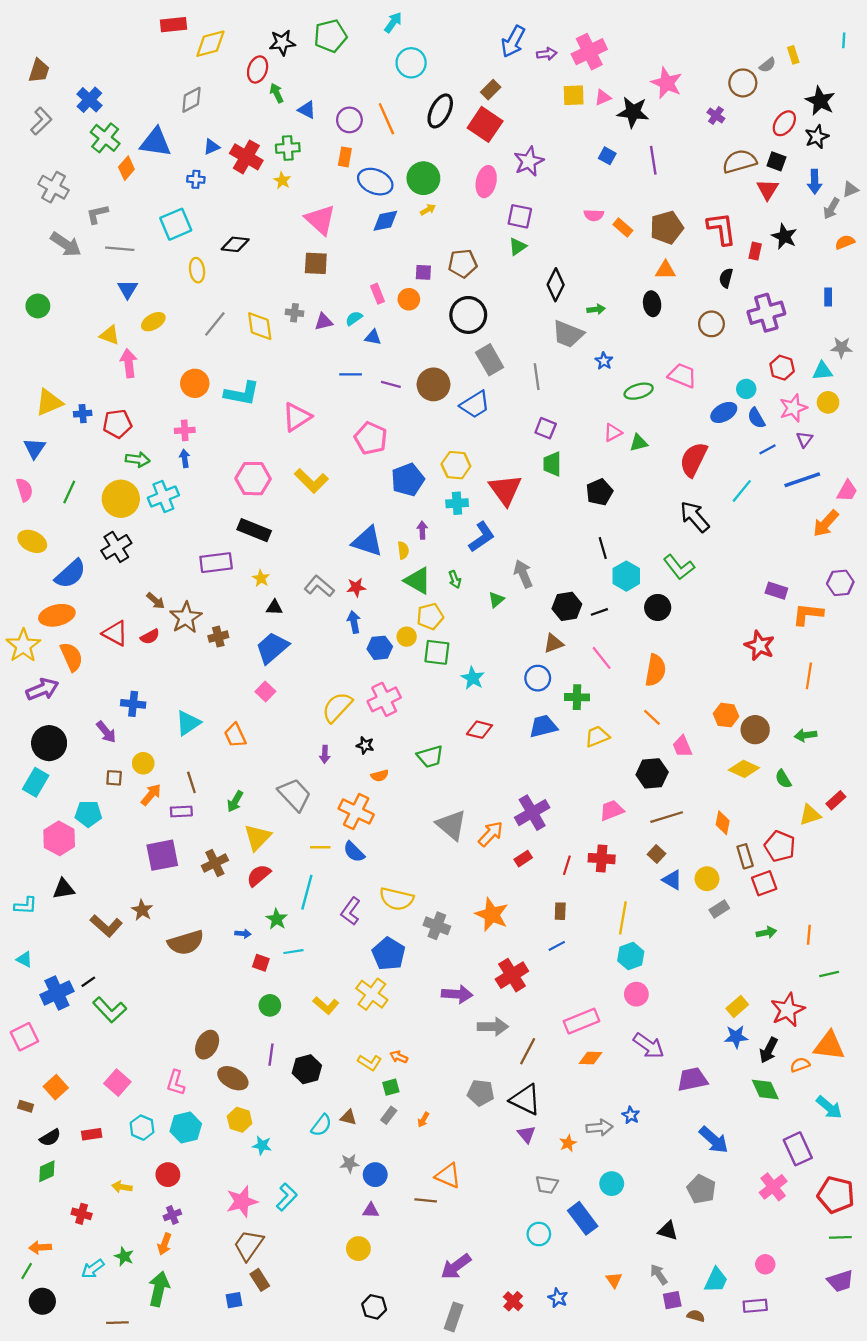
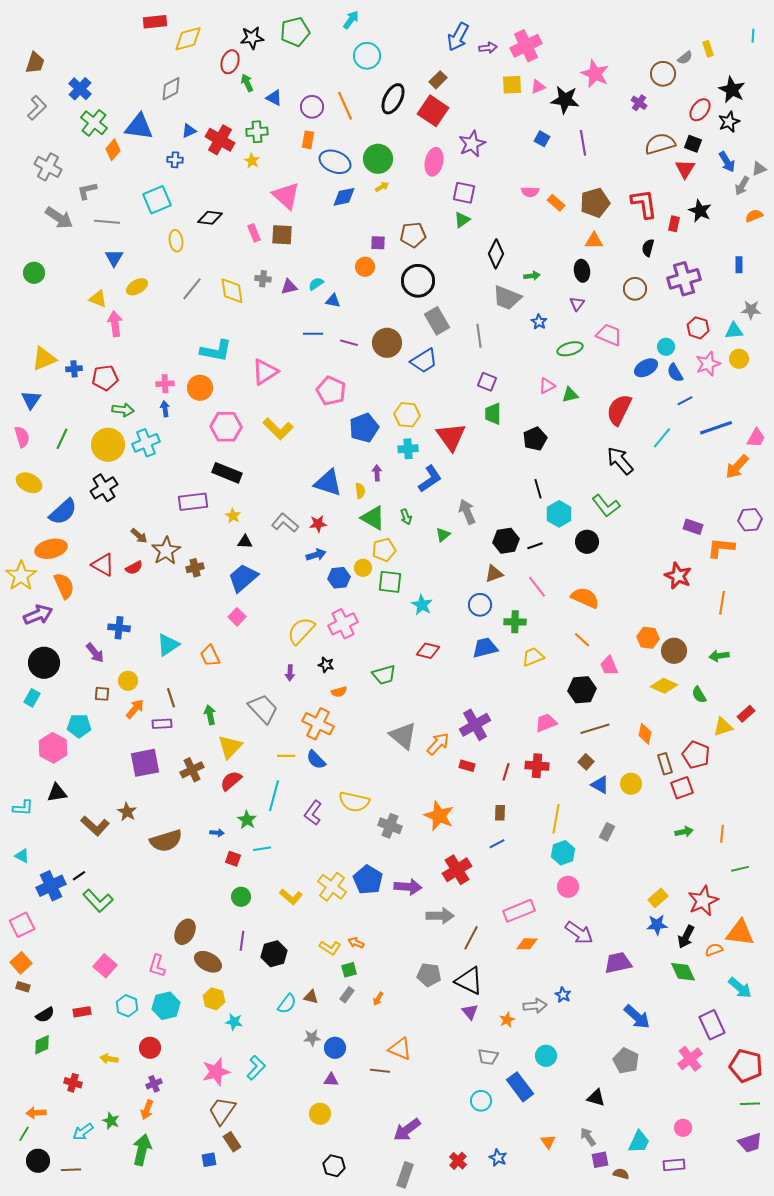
blue arrow: (815, 182) -> (727, 162), turned -30
pink rectangle: (377, 294) -> (254, 233), moved
orange circle: (195, 383) -> (200, 388), moved
purple triangle: (804, 439) -> (577, 304), moved
blue arrow: (354, 622) -> (316, 555), turned 84
orange semicircle: (655, 670) -> (585, 598), turned -76
cyan rectangle: (36, 782) -> (32, 698), size x0.7
green arrow: (235, 801) -> (210, 715), turned 138
red rectangle: (523, 859) -> (467, 766), turned 49
gray rectangle: (719, 909) -> (607, 832), moved, turned -30
blue pentagon: (389, 954) -> (368, 880), moved
orange square: (56, 1087) -> (21, 963), moved
brown line: (117, 1323) -> (71, 1170), moved

